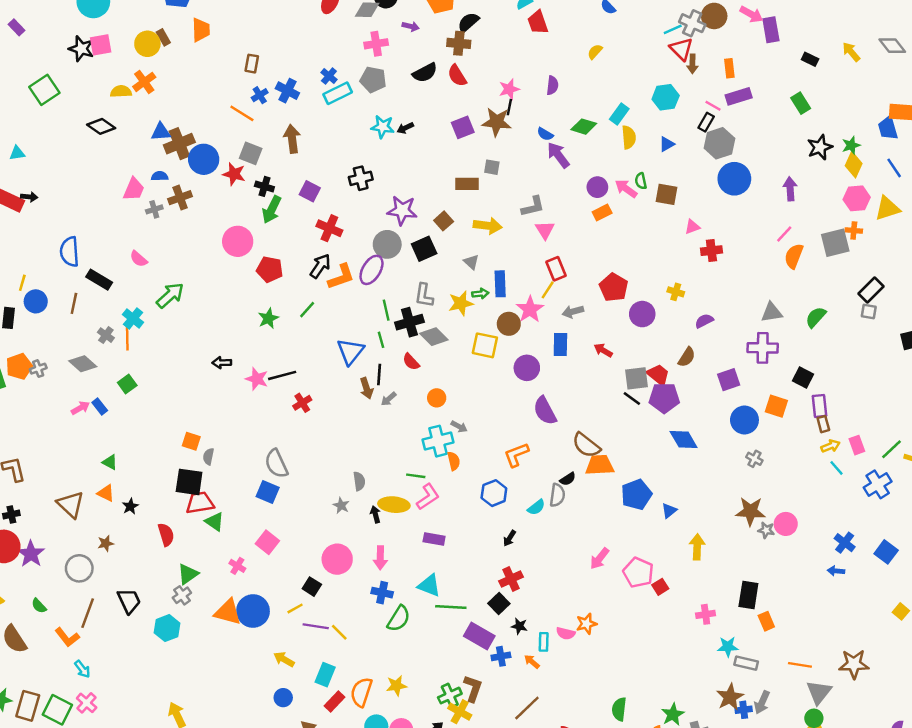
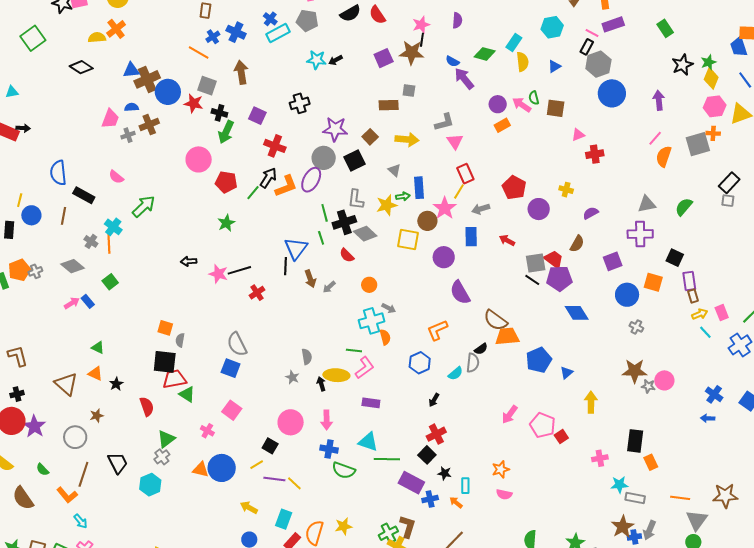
green line: (307, 310) -> (253, 193), moved
black line: (379, 374) -> (286, 266), moved
orange triangle: (228, 612) -> (201, 470), size x0.7
green semicircle: (399, 619) -> (344, 470), turned 80
pink semicircle: (566, 633) -> (504, 494), moved

